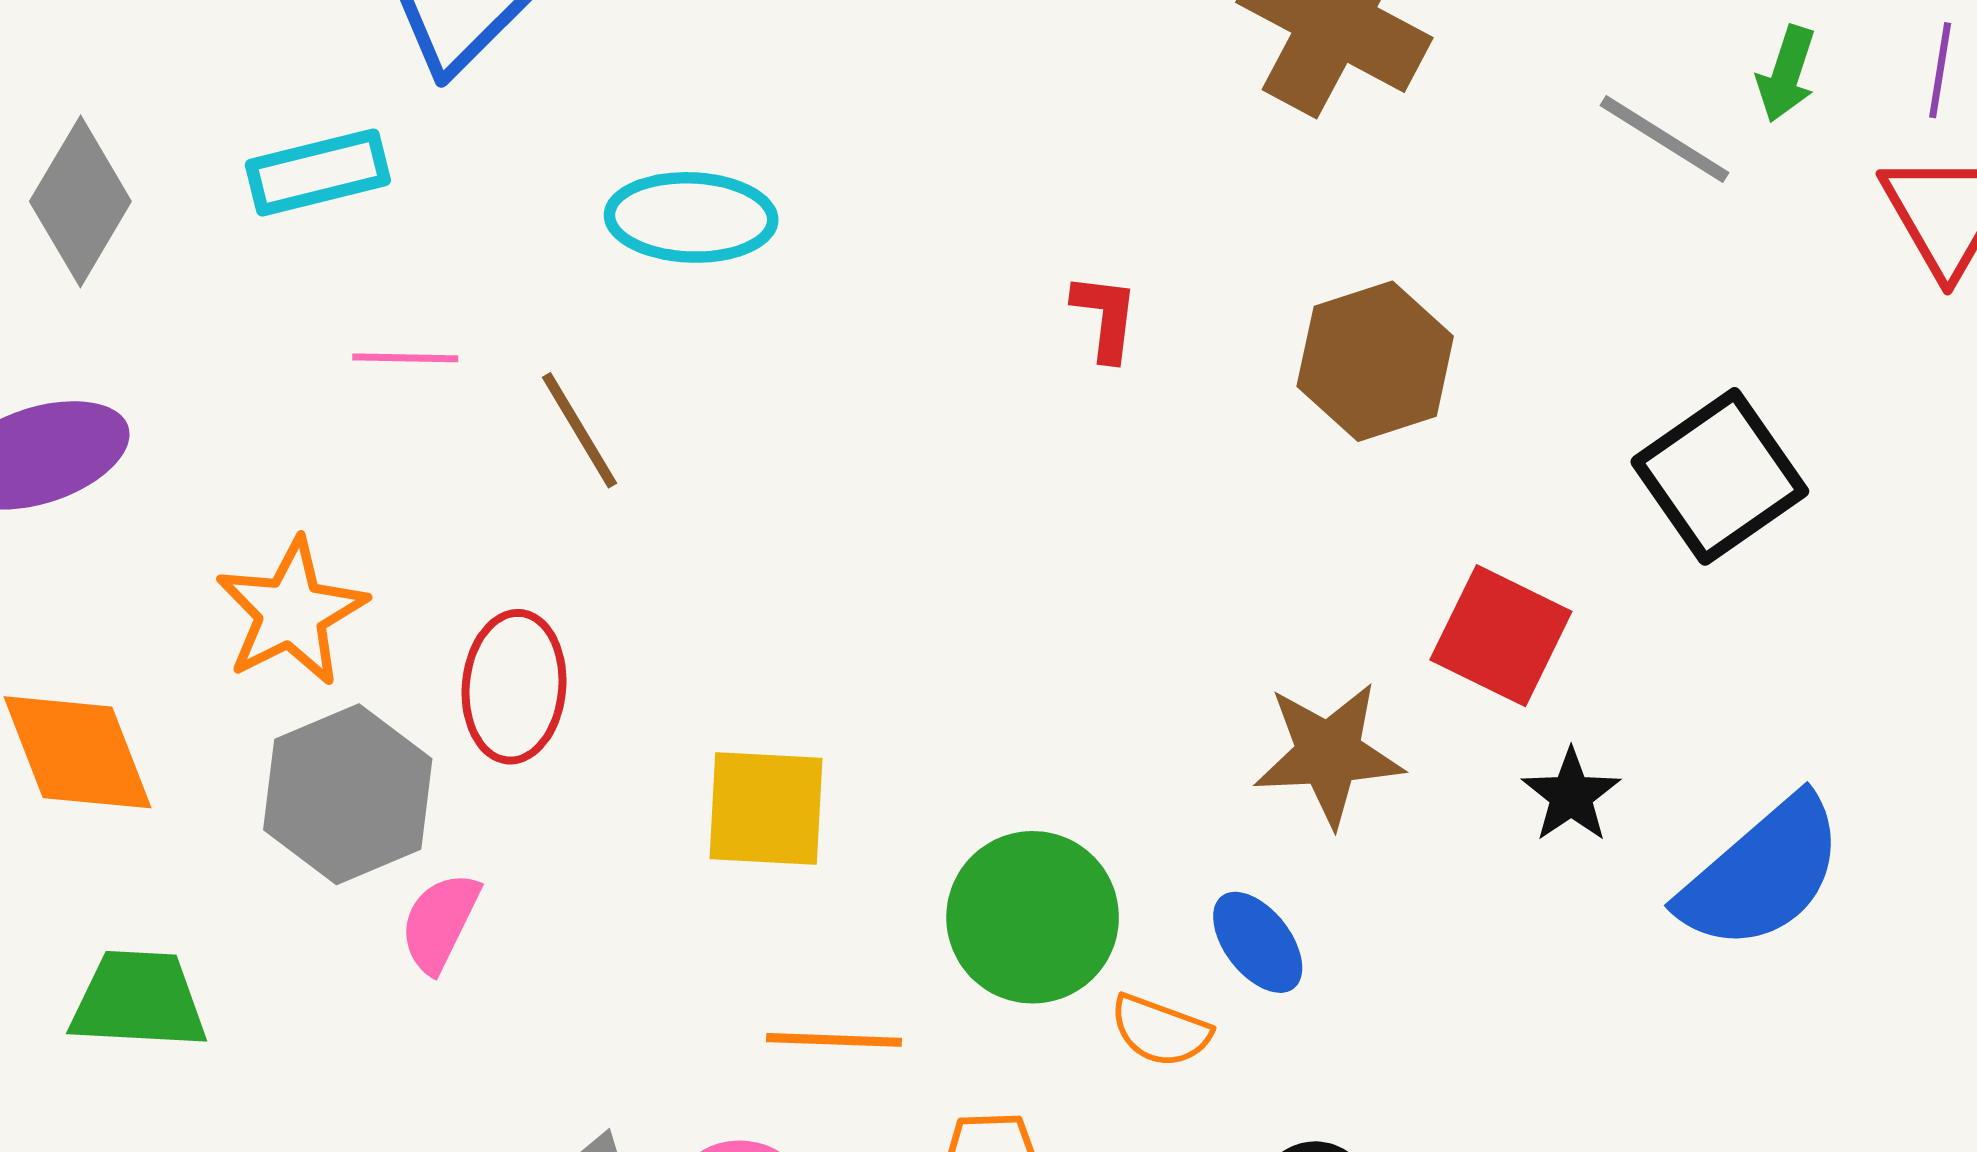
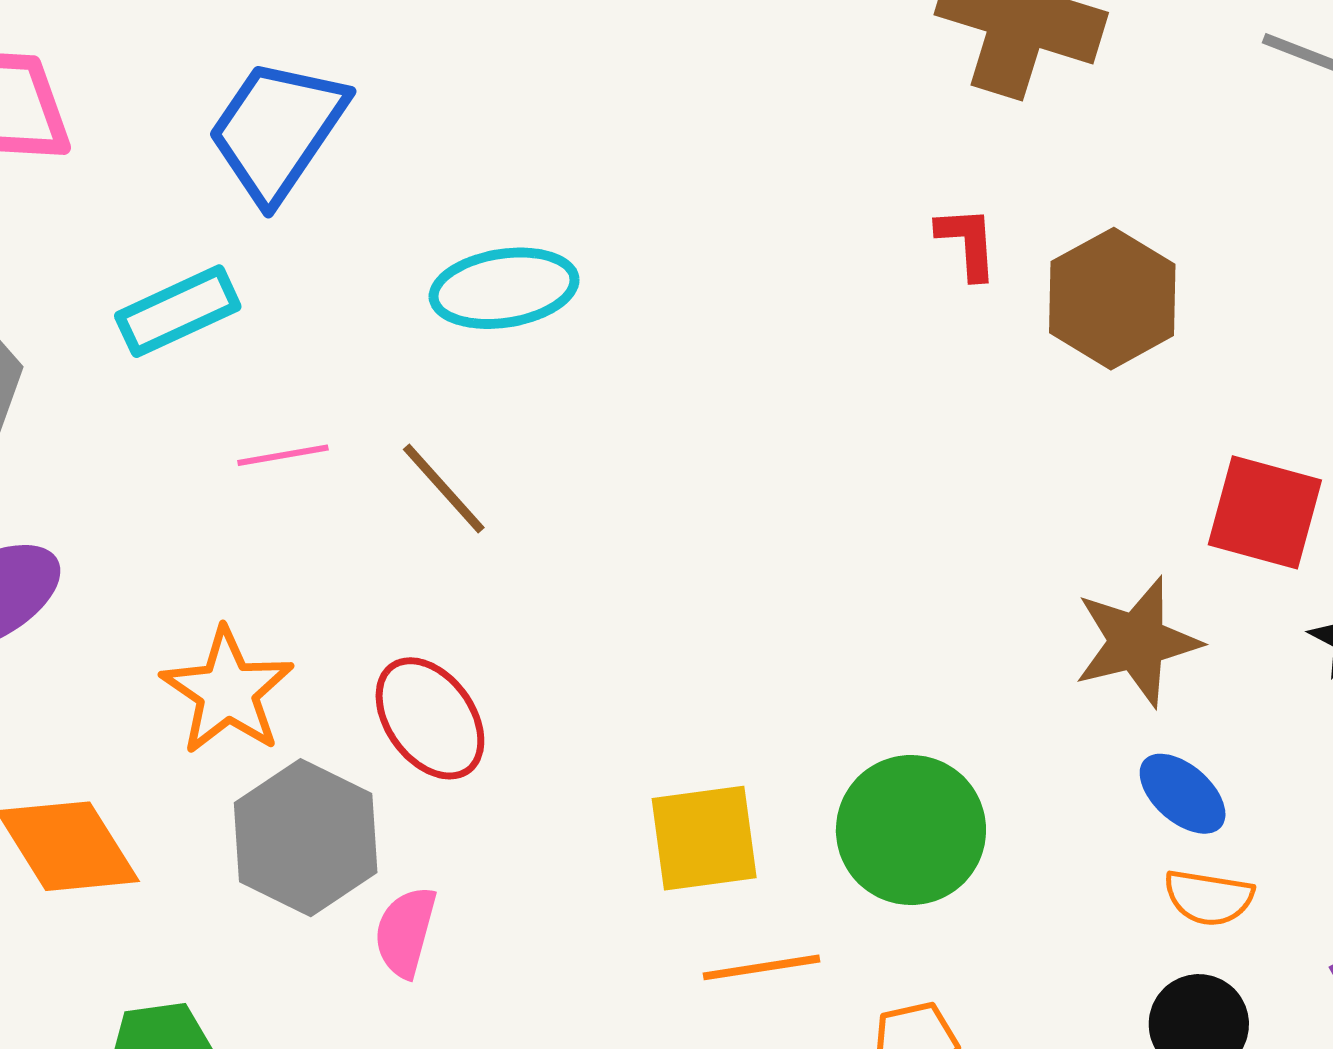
red L-shape: (1105, 317) -> (967, 243), moved
red ellipse: (514, 687) -> (430, 718), turned -30
yellow square: (766, 808) -> (704, 838), moved
blue ellipse: (1258, 942) -> (1183, 794), moved
orange semicircle: (1160, 1031) -> (1209, 898), moved

